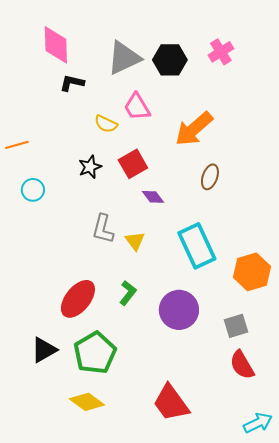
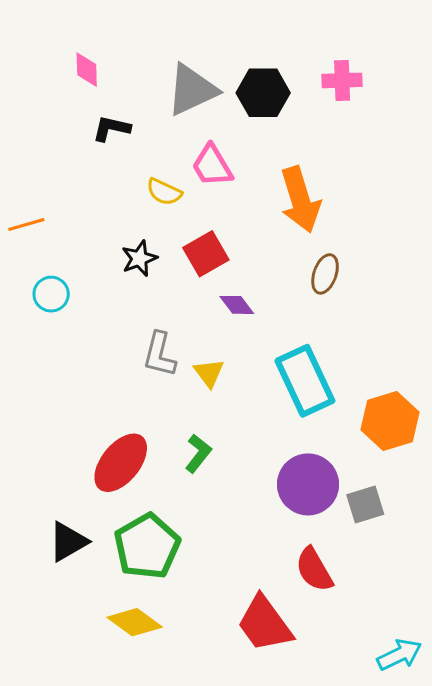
pink diamond: (56, 45) -> (87, 70), size x0.6
pink cross: (221, 52) -> (342, 80), turned 30
orange arrow: (194, 129) -> (300, 200), turned -66
purple circle: (179, 310) -> (308, 484), moved
red semicircle: (242, 365) -> (314, 570), moved

